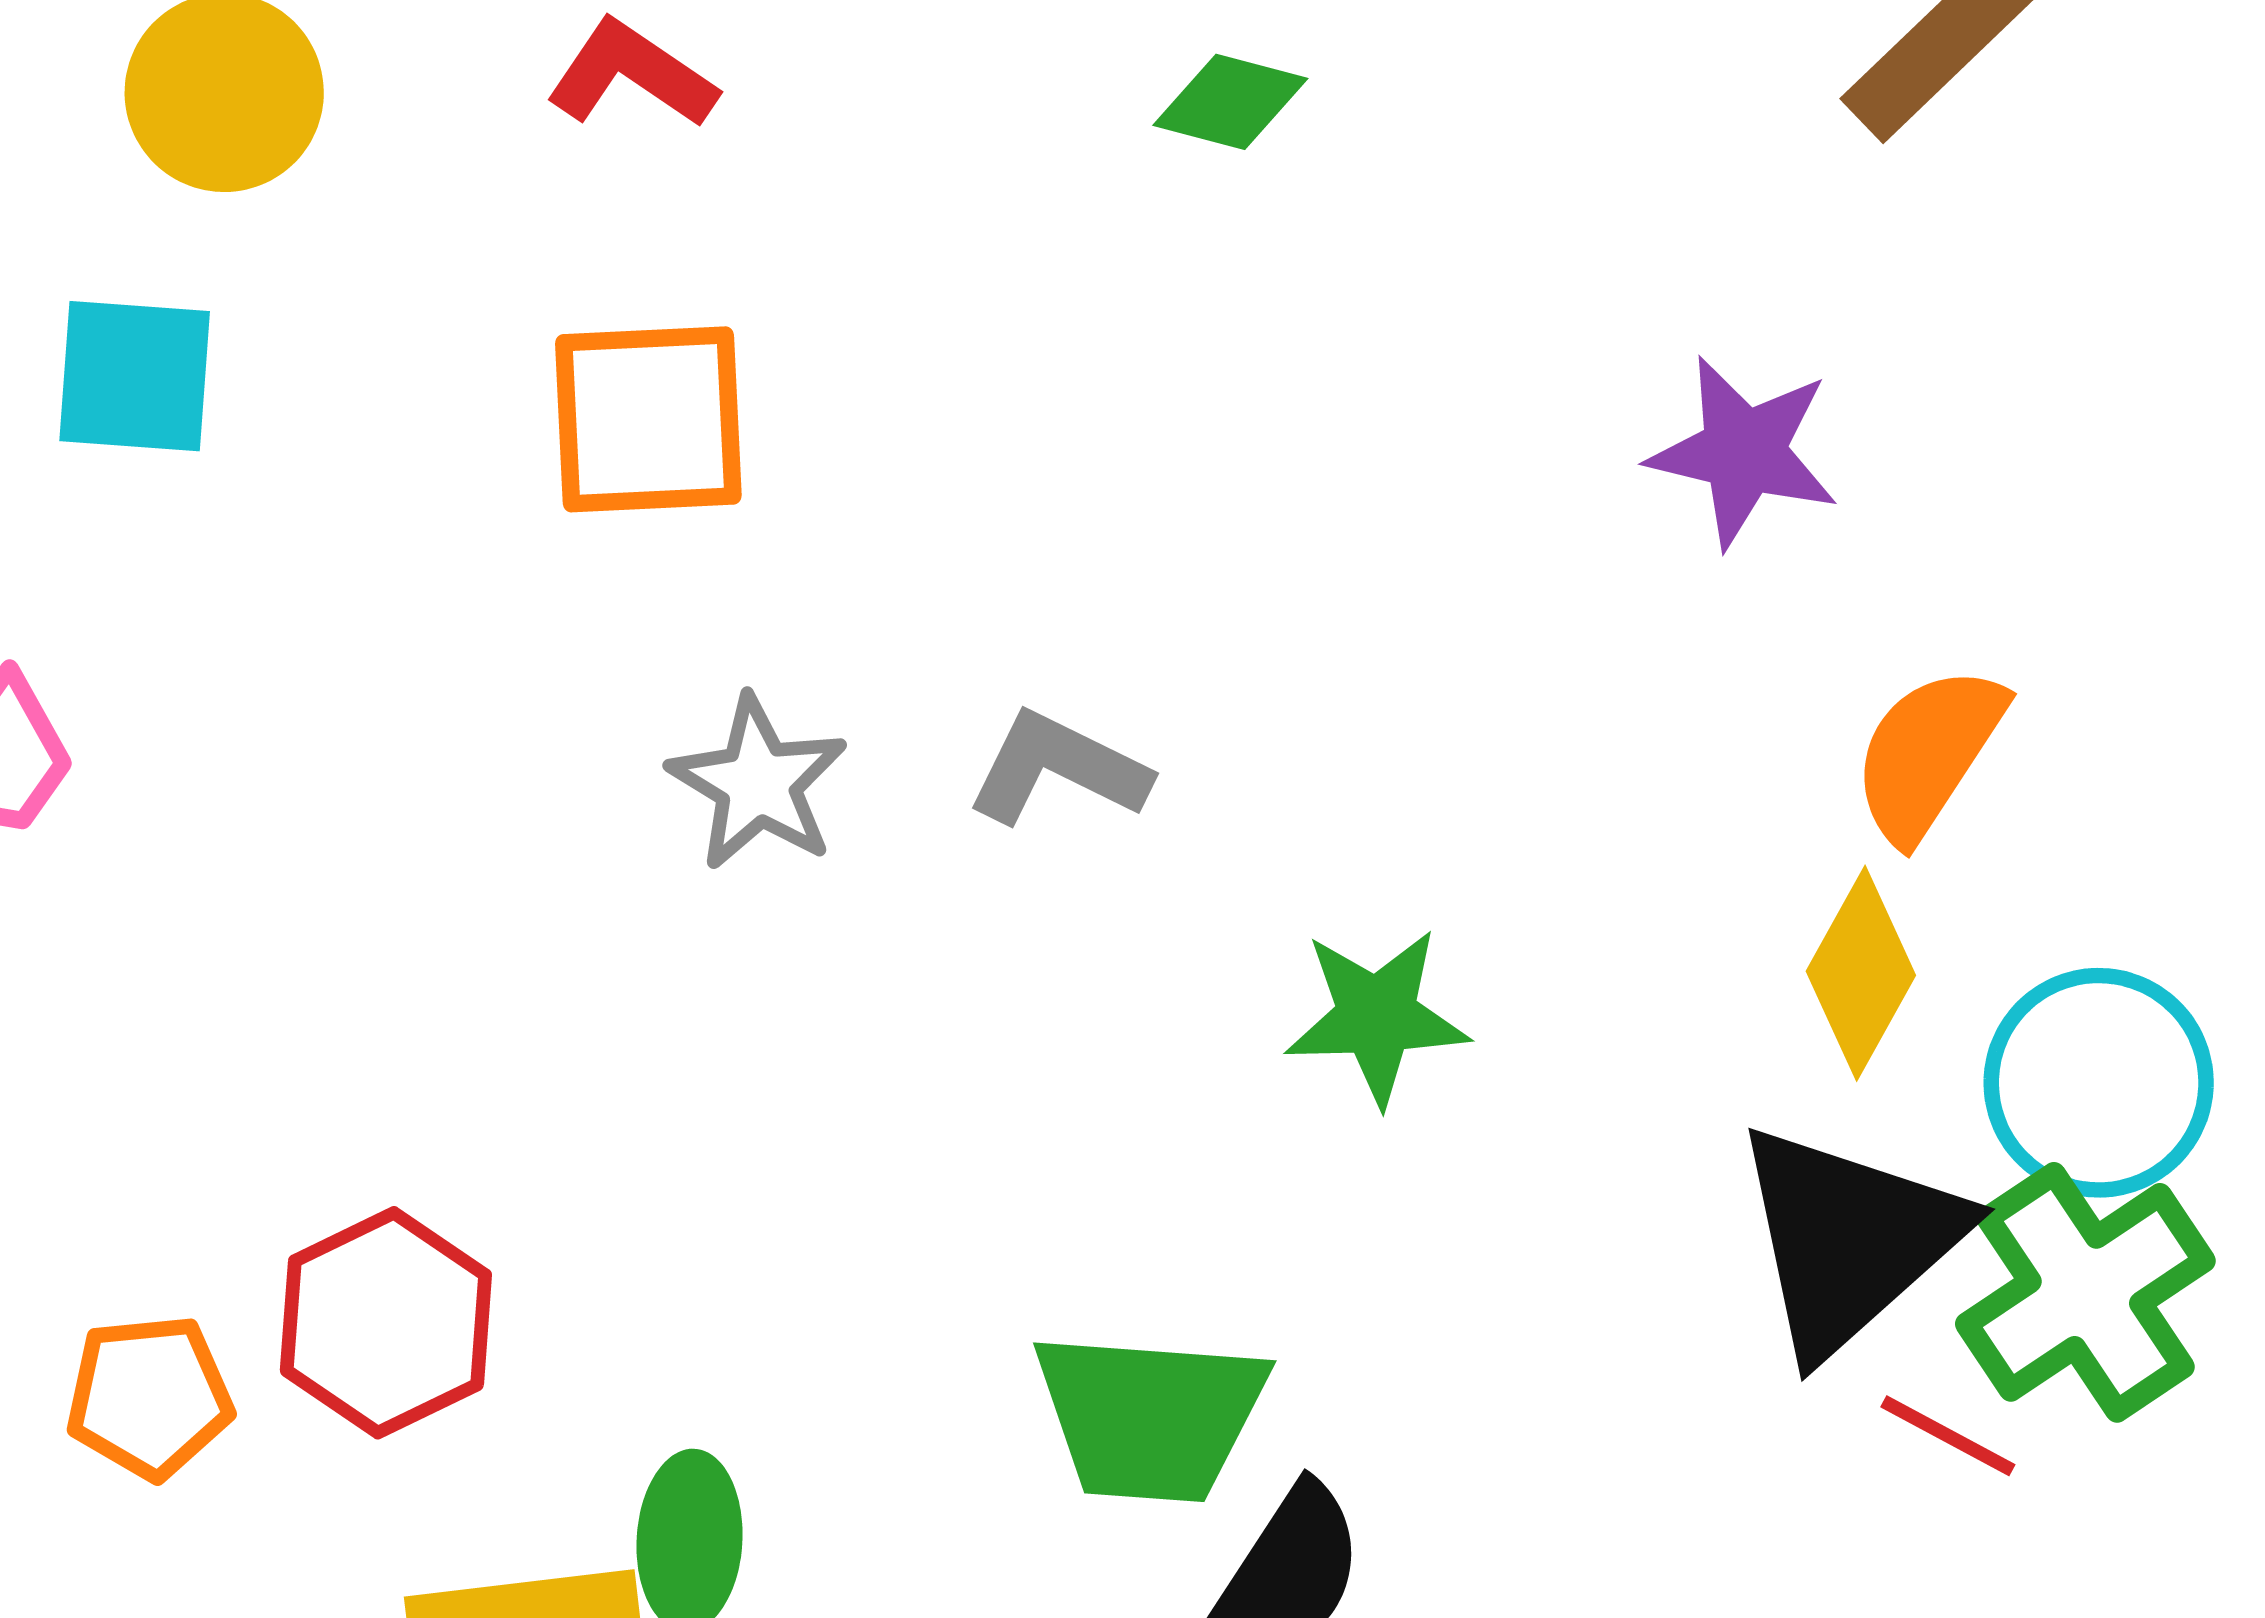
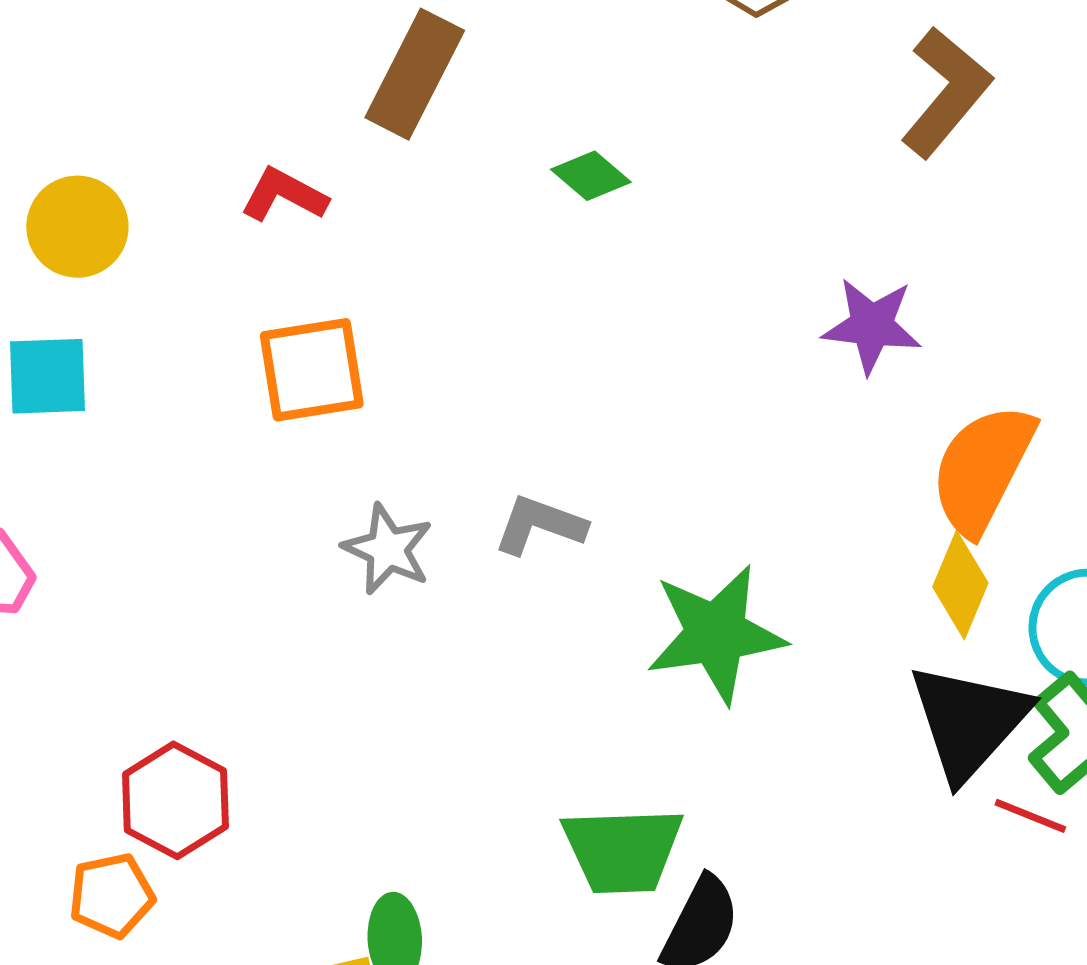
green diamond: (1230, 102) -> (591, 176), turned 32
orange semicircle: (1928, 753) -> (983, 469), size x1.4
green star: (1377, 1017) -> (716, 634), size x1.5
red hexagon: (386, 1323) -> (175, 800), moved

